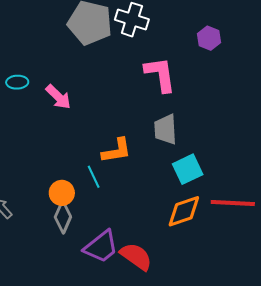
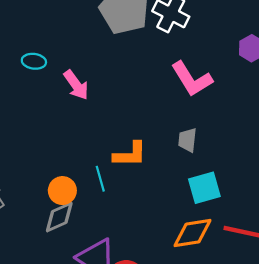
pink L-shape: (160, 74) -> (192, 79), turned 147
gray trapezoid: (165, 129) -> (187, 140), size x0.7
gray diamond: (63, 217) -> (59, 217), turned 32

